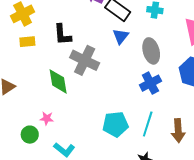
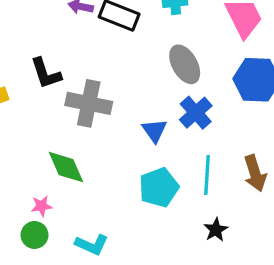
blue triangle: (121, 36) -> (155, 131), moved
green diamond: (58, 81) -> (66, 167), moved
pink star: (47, 118) -> (42, 206), moved

